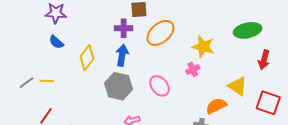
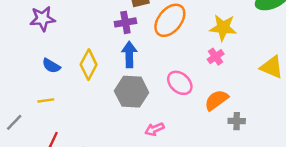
blue semicircle: (56, 42) -> (51, 66), moved
gray line: (27, 83) -> (14, 122), moved
orange semicircle: (216, 106) -> (216, 100), moved

